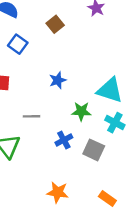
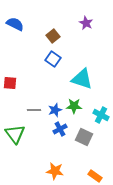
blue square: (18, 44) -> (53, 59), moved
blue star: (58, 80) -> (55, 110), moved
cyan triangle: (110, 90) -> (82, 79), moved

